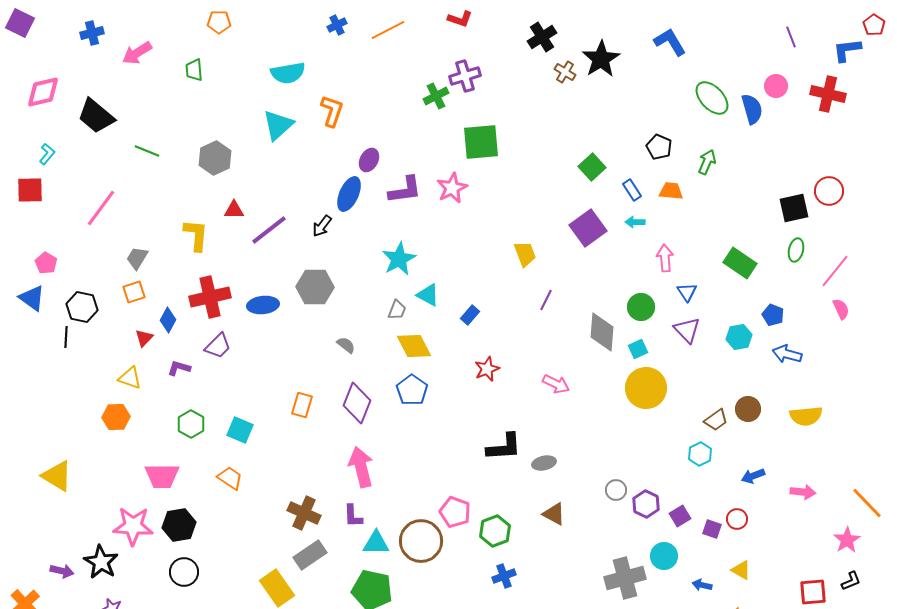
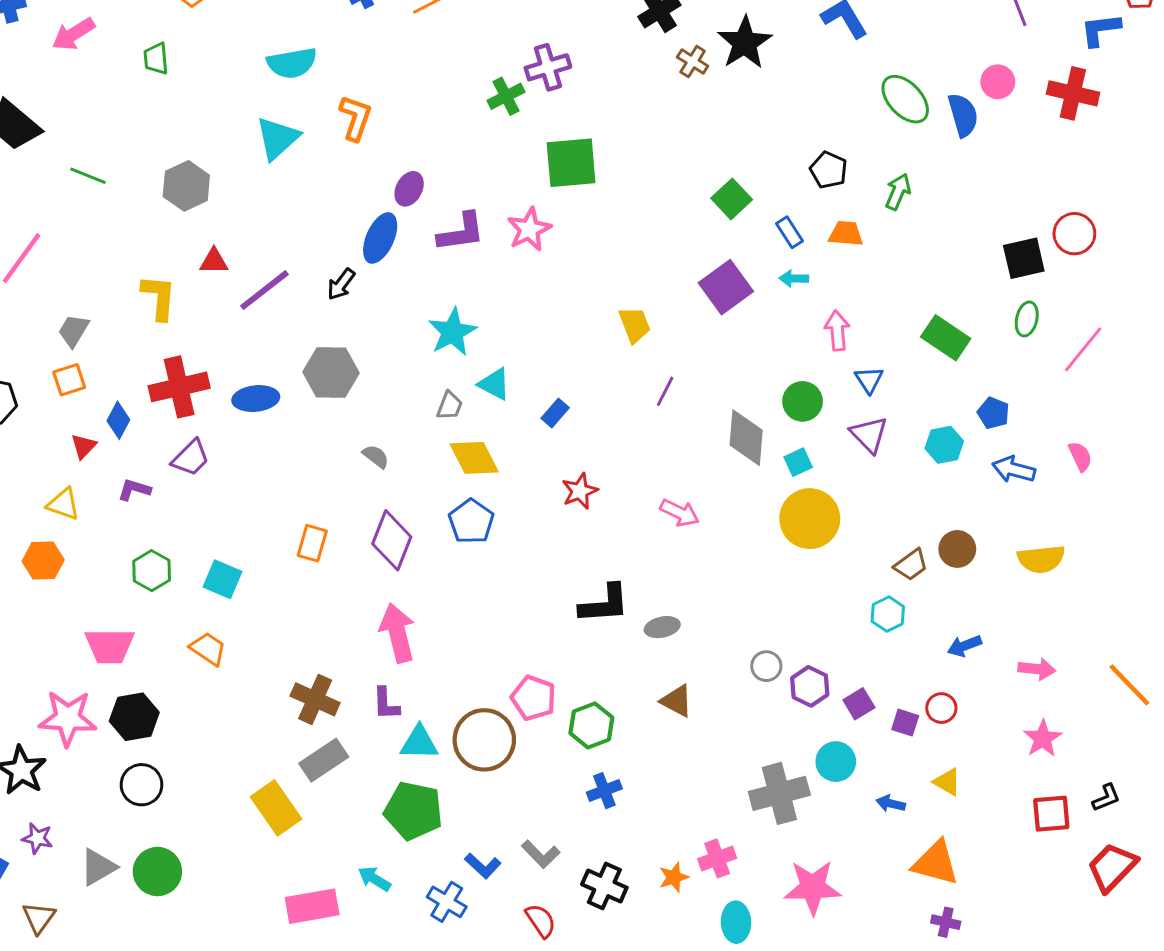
pink semicircle: (841, 309) -> (1080, 456), moved
pink star: (847, 540) -> (1043, 738), moved

